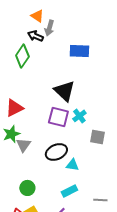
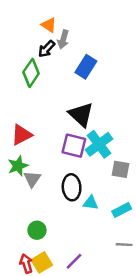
black arrow: (35, 36) -> (47, 49), turned -70
blue rectangle: (79, 51) -> (86, 67), moved, turned -60
cyan cross: (79, 116) -> (99, 144), size x1.6
black ellipse: (56, 152) -> (72, 187), turned -70
cyan rectangle: (69, 191) -> (122, 210), moved

